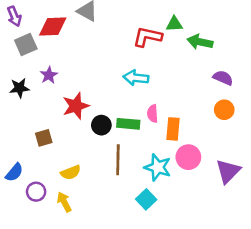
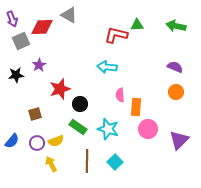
green arrow: (200, 42) -> (176, 26), moved
green rectangle: (128, 124) -> (78, 127), moved, turned 30
brown line: (118, 160) -> (87, 161), moved
cyan star: (158, 167) -> (108, 129), moved
purple circle: (36, 192) -> (37, 143), moved

